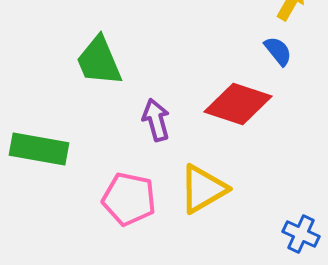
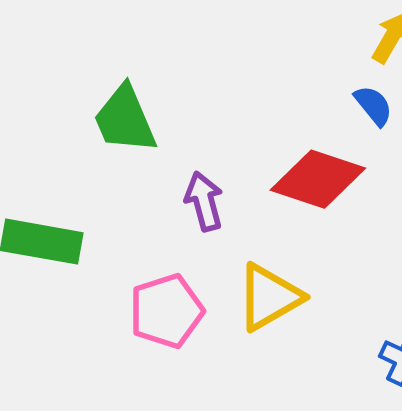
pink pentagon: (129, 199) -> (167, 311), turned -30

